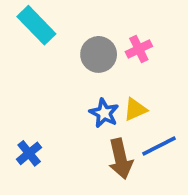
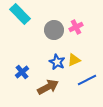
blue cross: (29, 153) -> (22, 72), moved
brown arrow: (121, 159) -> (48, 87), moved, turned -105

